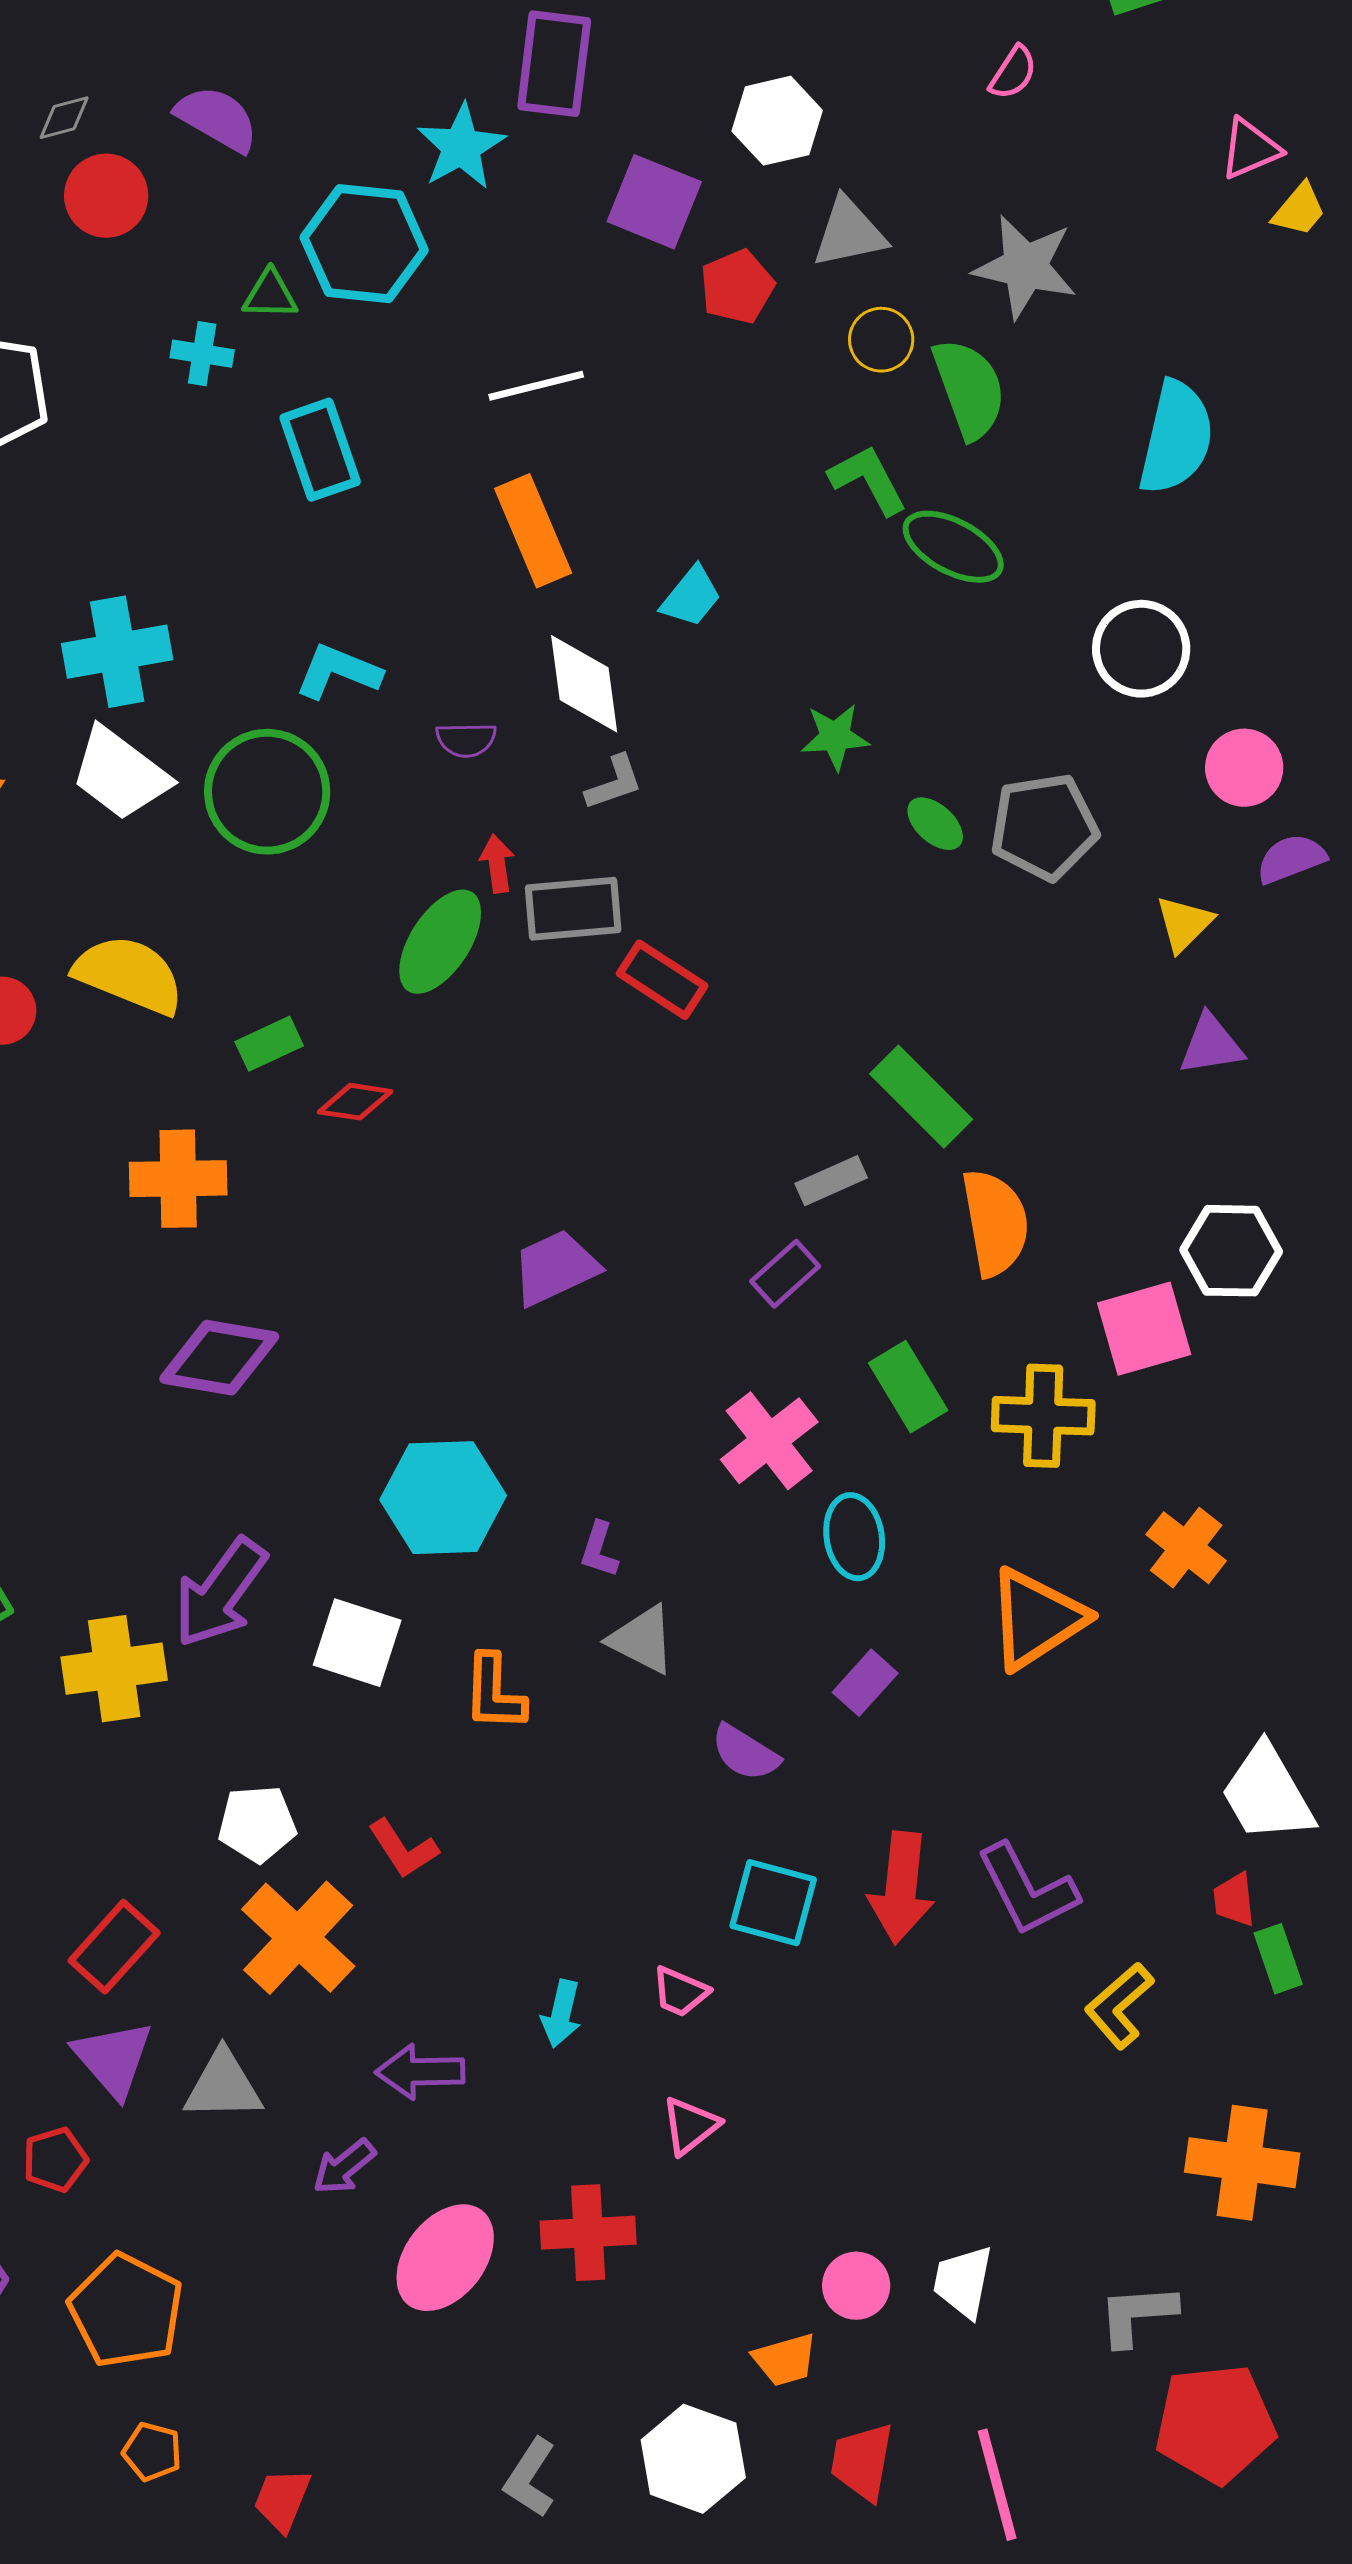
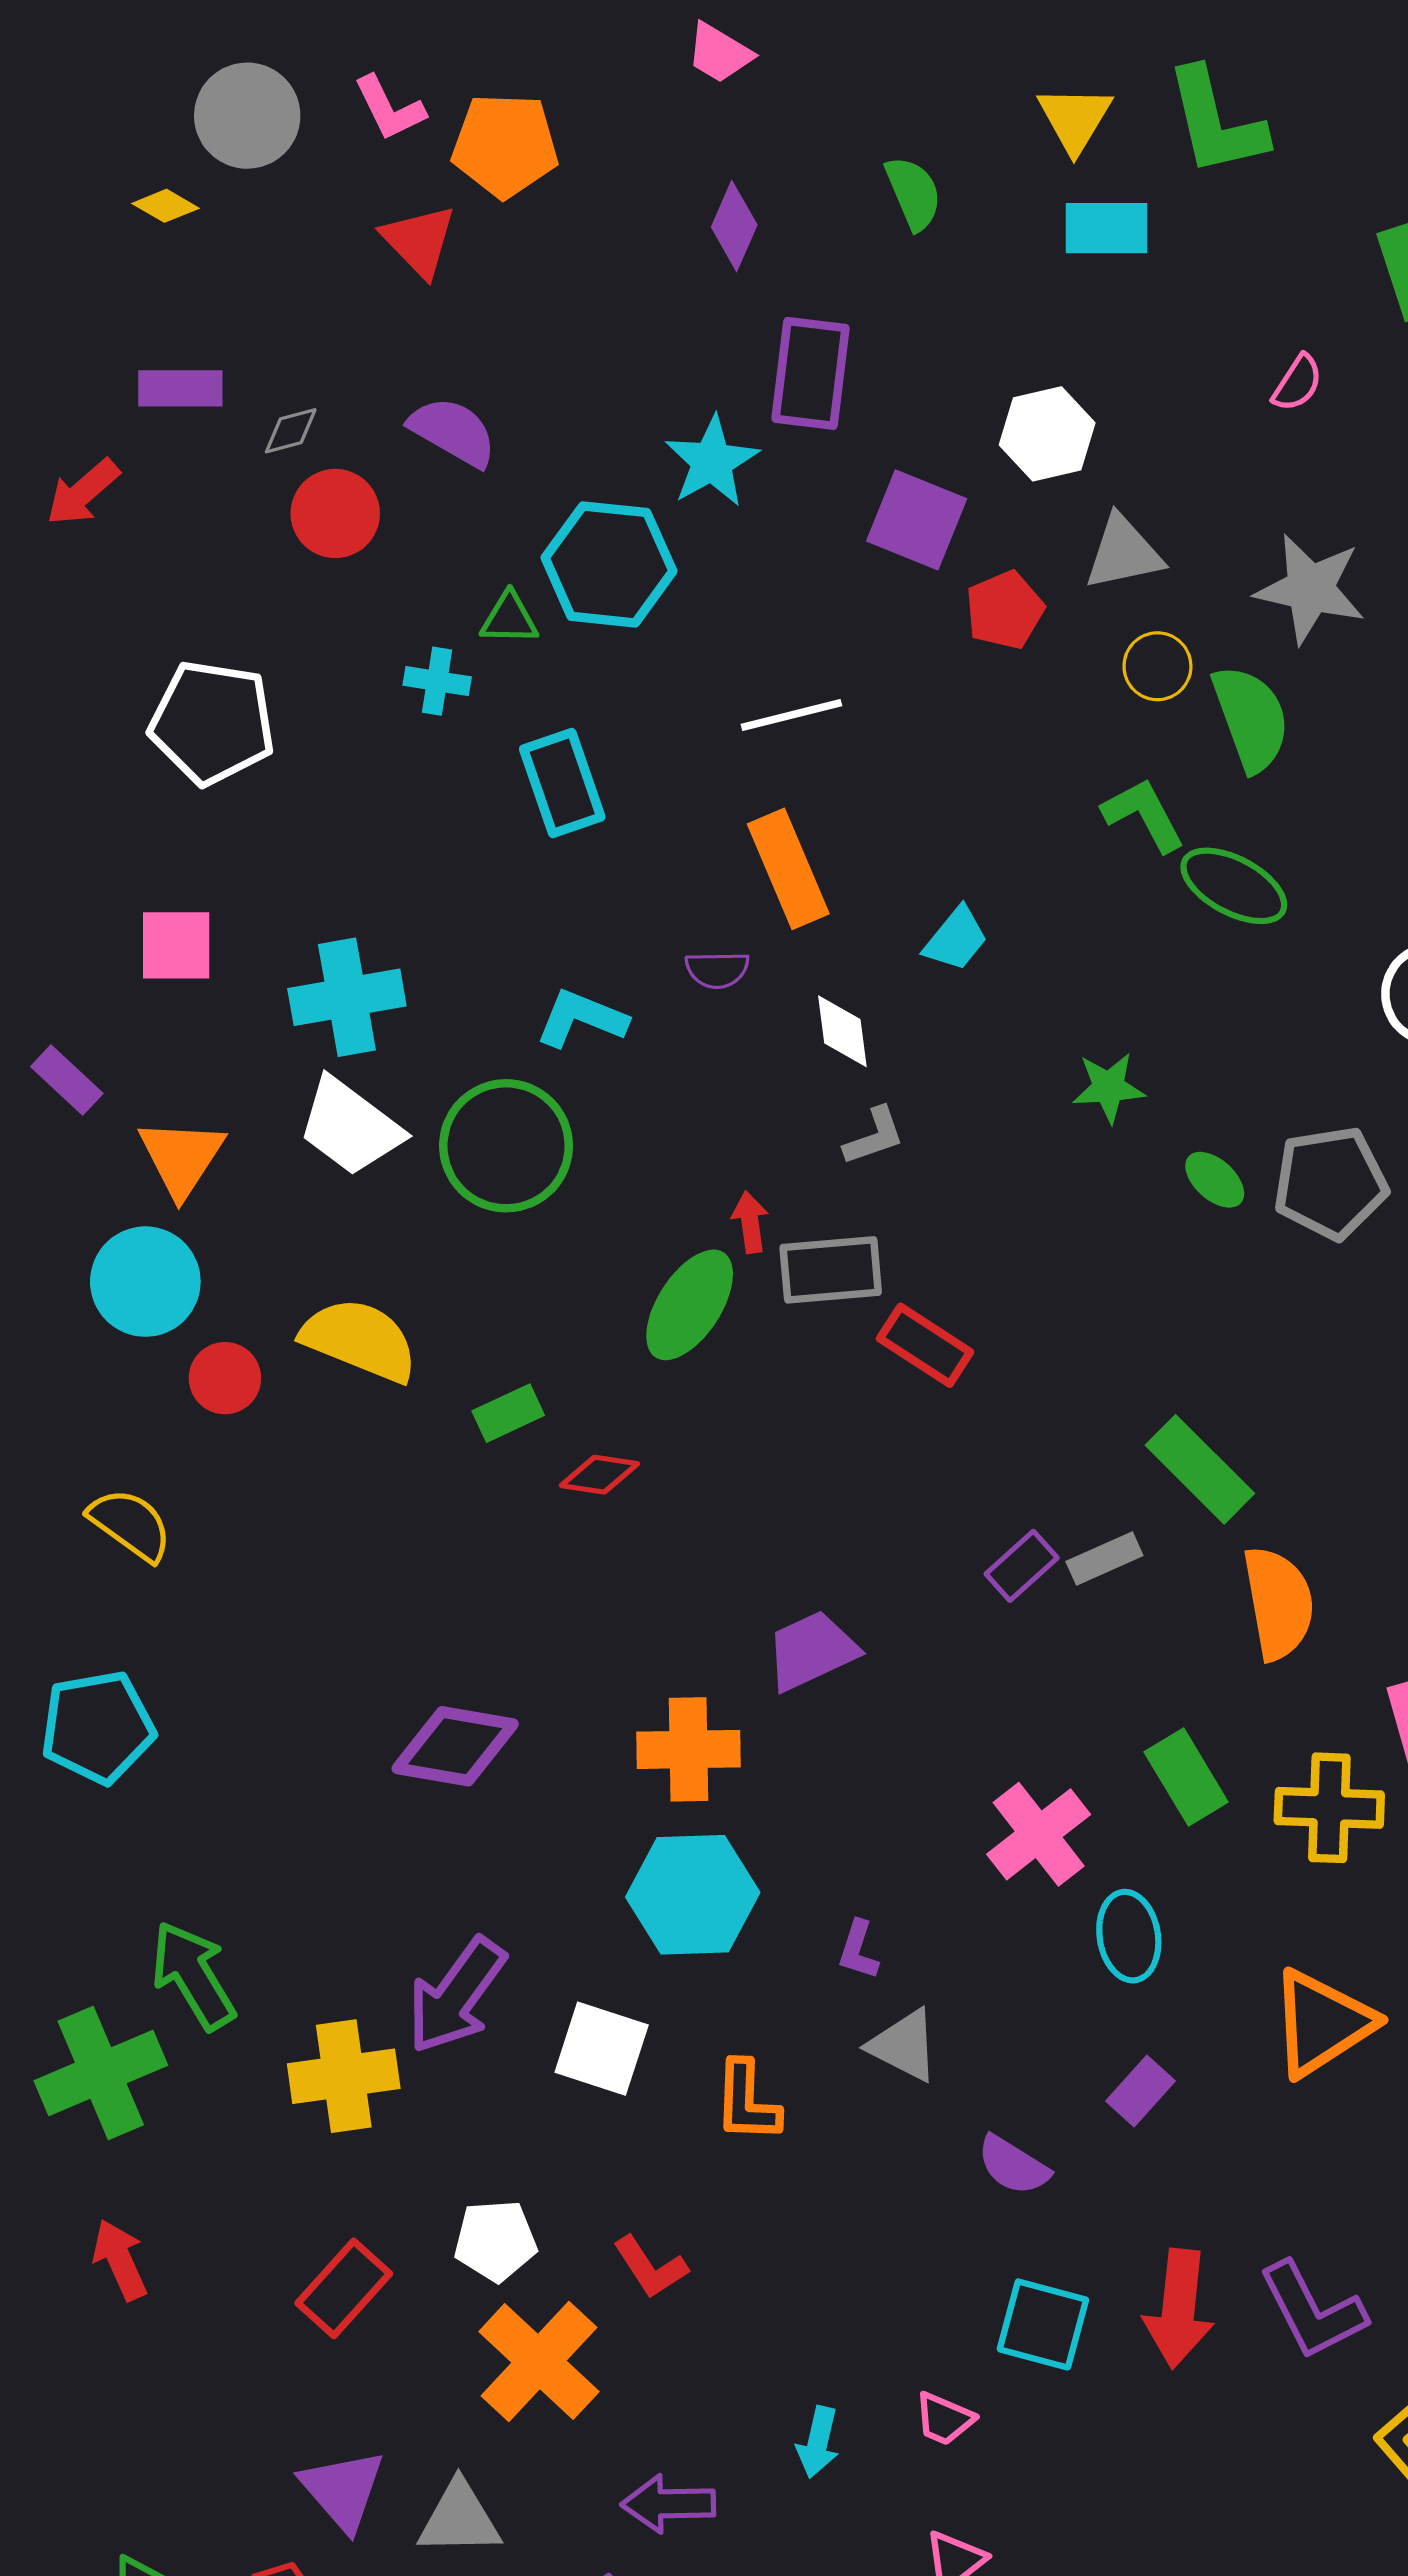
white diamond: (584, 684) -> (842, 1031), size x0.7
purple semicircle: (466, 740) -> (717, 970), moved
orange cross: (178, 1179) -> (689, 1749), moved
purple rectangle: (785, 1274) -> (1022, 1566), moved
red rectangle: (114, 1947) -> (344, 2288), moved

